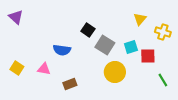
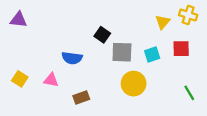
purple triangle: (16, 17) -> (19, 20), turned -35
yellow cross: (163, 32) -> (188, 15), moved
gray square: (105, 45) -> (122, 52), turned -30
red square: (148, 56) -> (181, 49), moved

